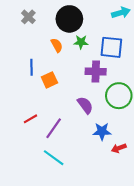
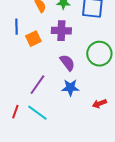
purple cross: (96, 71) -> (61, 31), moved
red line: (30, 119) -> (15, 112), moved, turned -40
blue star: (102, 131) -> (70, 88), moved

